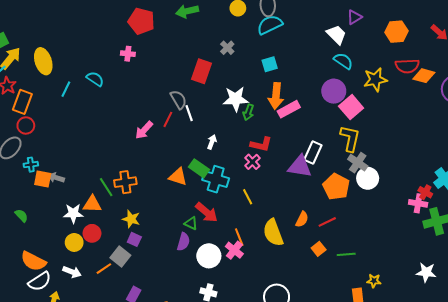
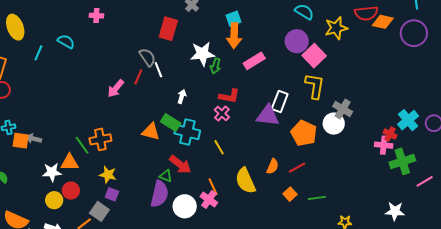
orange arrow: (276, 96) -> (234, 36), moved
gray cross: (358, 163) -> (343, 109), moved
purple semicircle: (183, 242) -> (159, 194), size x1.5

